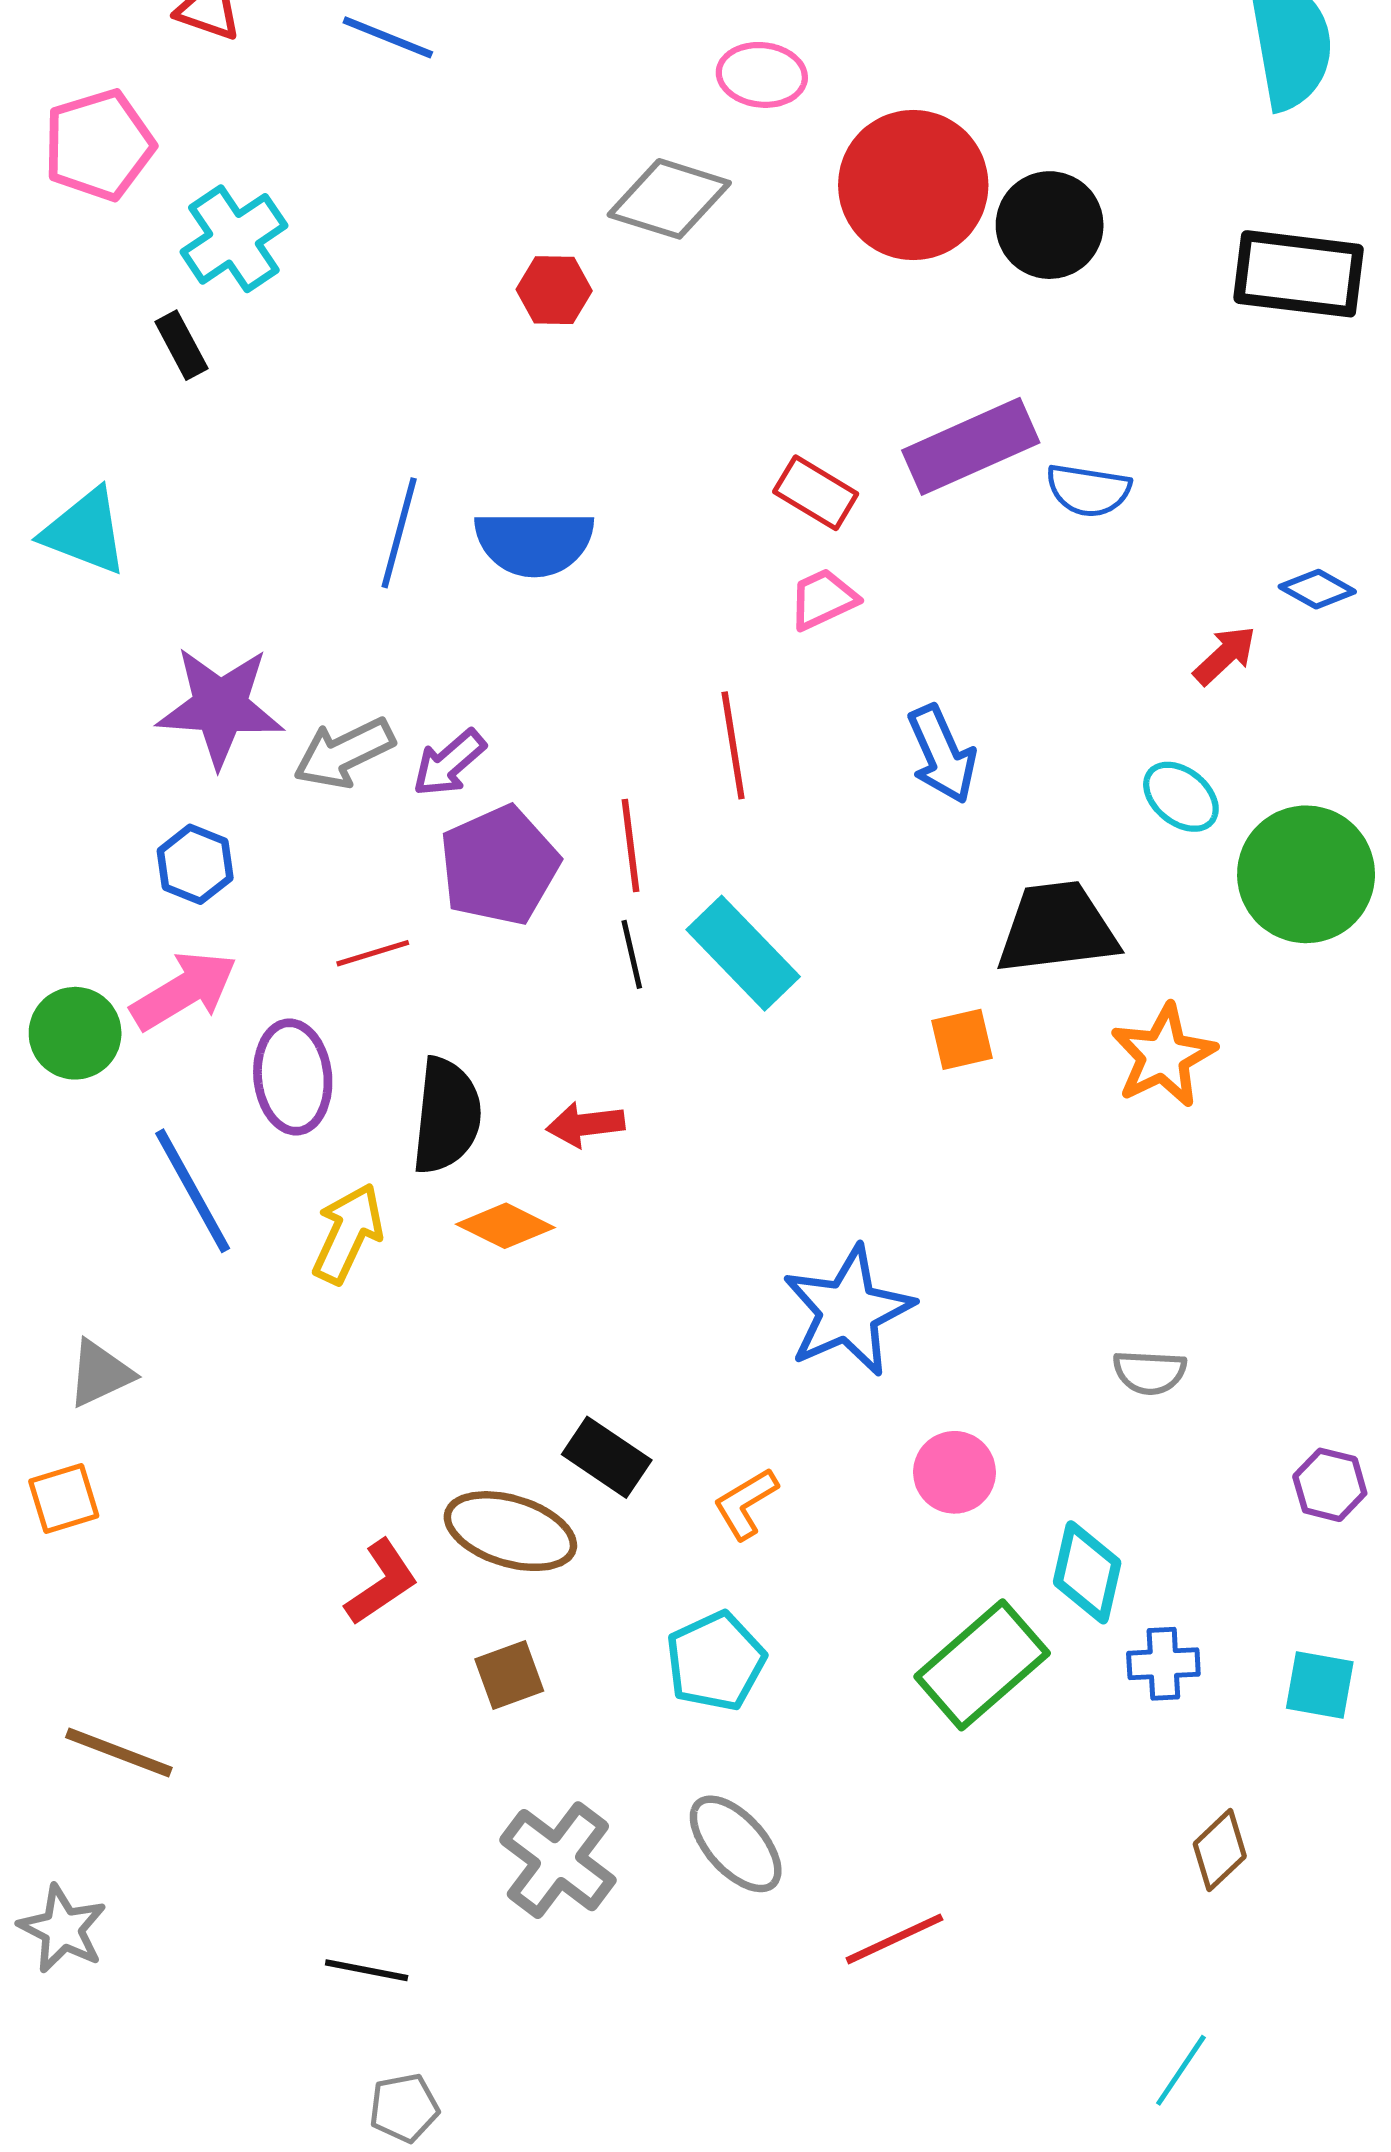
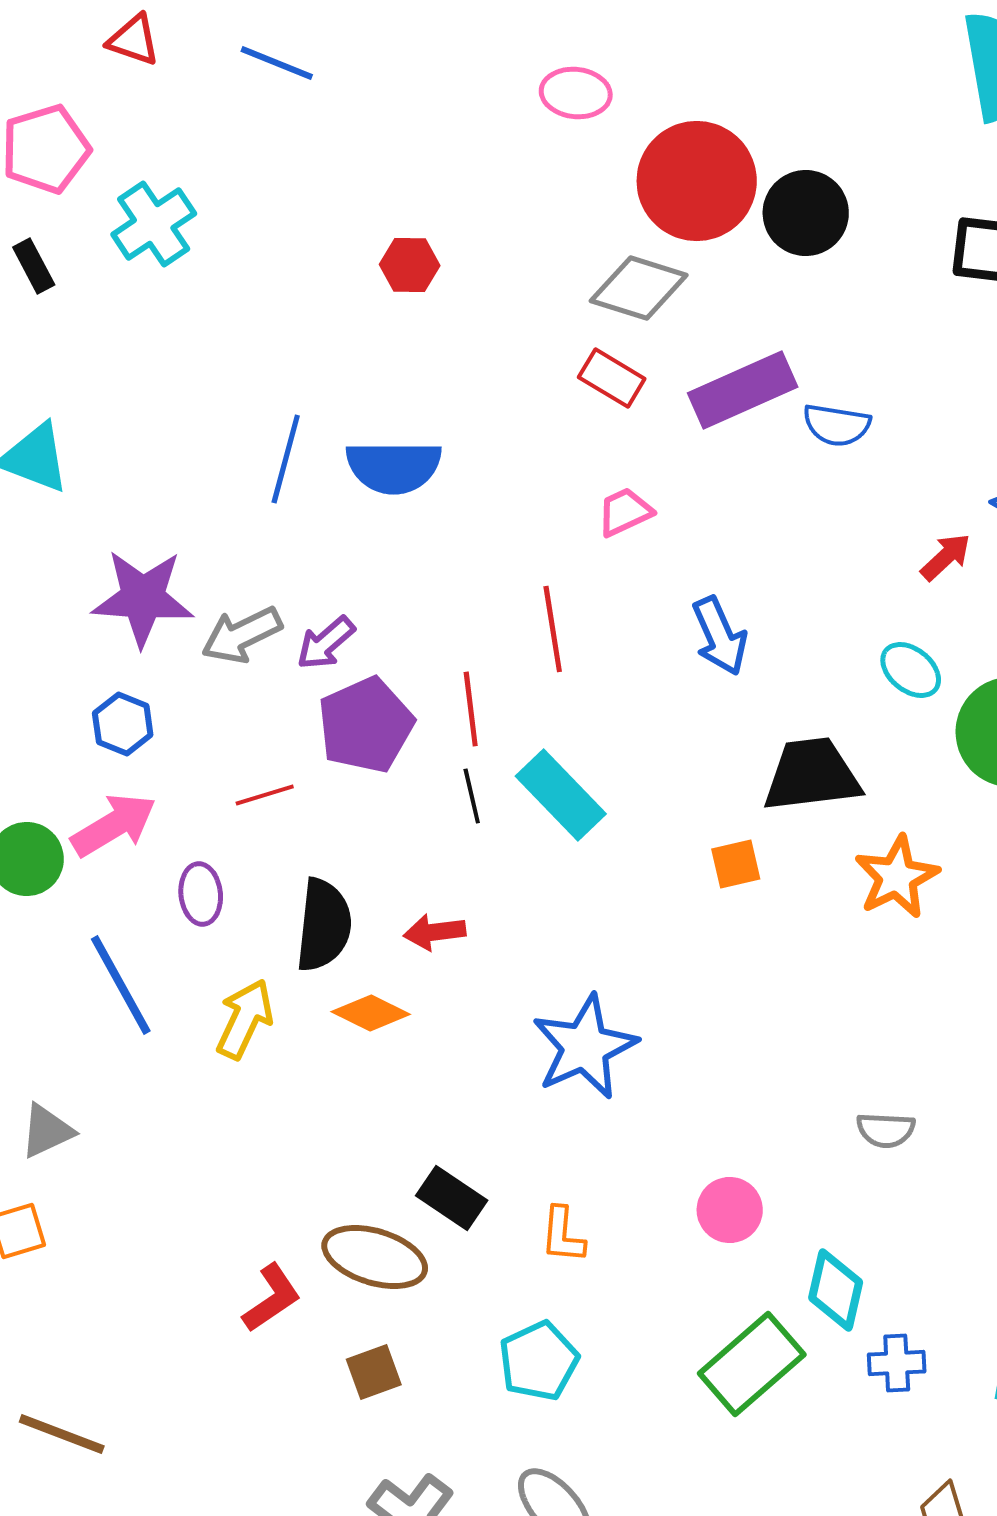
gray diamond: (669, 199) -> (639, 288), moved
black rectangle: (181, 345) -> (34, 266), moved
red rectangle: (816, 493) -> (612, 378), moved
purple ellipse: (293, 1077) -> (201, 894), size x0.7
blue star: (848, 1311) -> (585, 1047), moved
orange L-shape: (746, 1504) -> (563, 1235), turned -54

